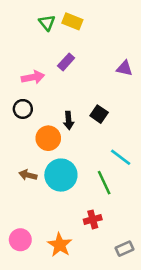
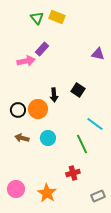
purple rectangle: (66, 62) -> (42, 49), moved
black circle: (23, 109) -> (18, 110), moved
cyan circle: (61, 175) -> (48, 138), size x0.6

